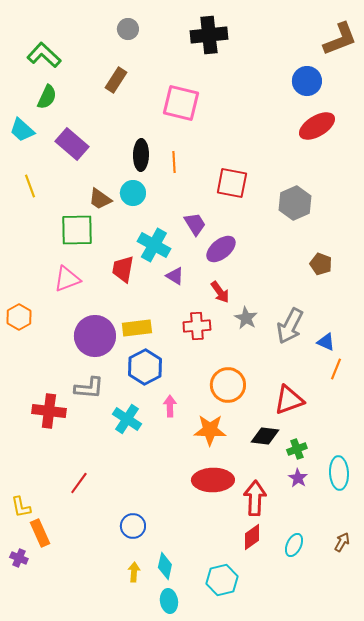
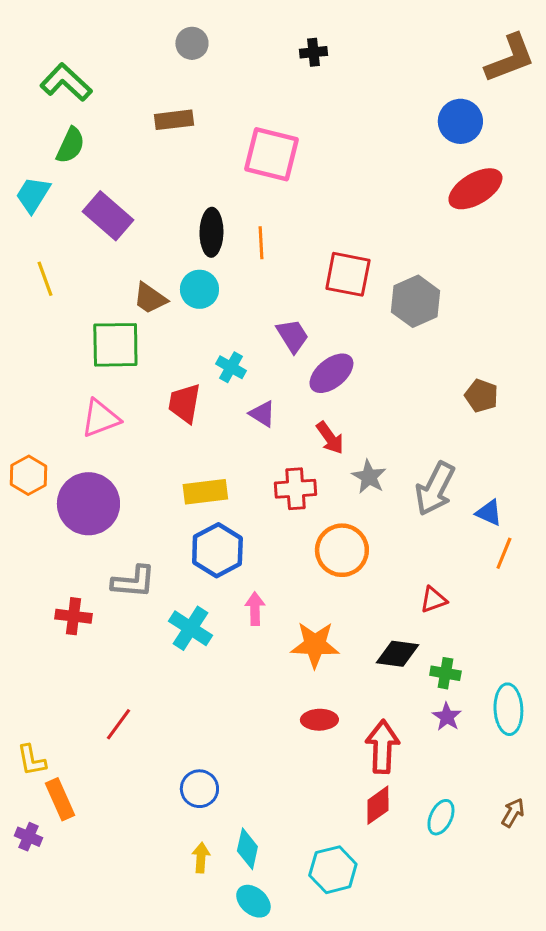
black cross: (209, 35) -> (313, 52), size x0.5
brown rectangle: (116, 80) -> (174, 120), turned 50
cyan trapezoid: (22, 130) -> (33, 195), turned 80
gray hexagon: (295, 203) -> (415, 301), moved
cyan cross: (154, 245) -> (231, 367), size x0.6
purple circle: (95, 336) -> (88, 504), moved
orange circle: (228, 385) -> (342, 550), moved
red triangle: (289, 400) -> (433, 600), size x0.6
red cross: (49, 411) -> (73, 616), size x0.7
green cross: (297, 449) -> (445, 673), turned 30
red ellipse: (213, 480) -> (319, 720), size x0.6
cyan ellipse: (169, 601) -> (253, 901), turned -40

